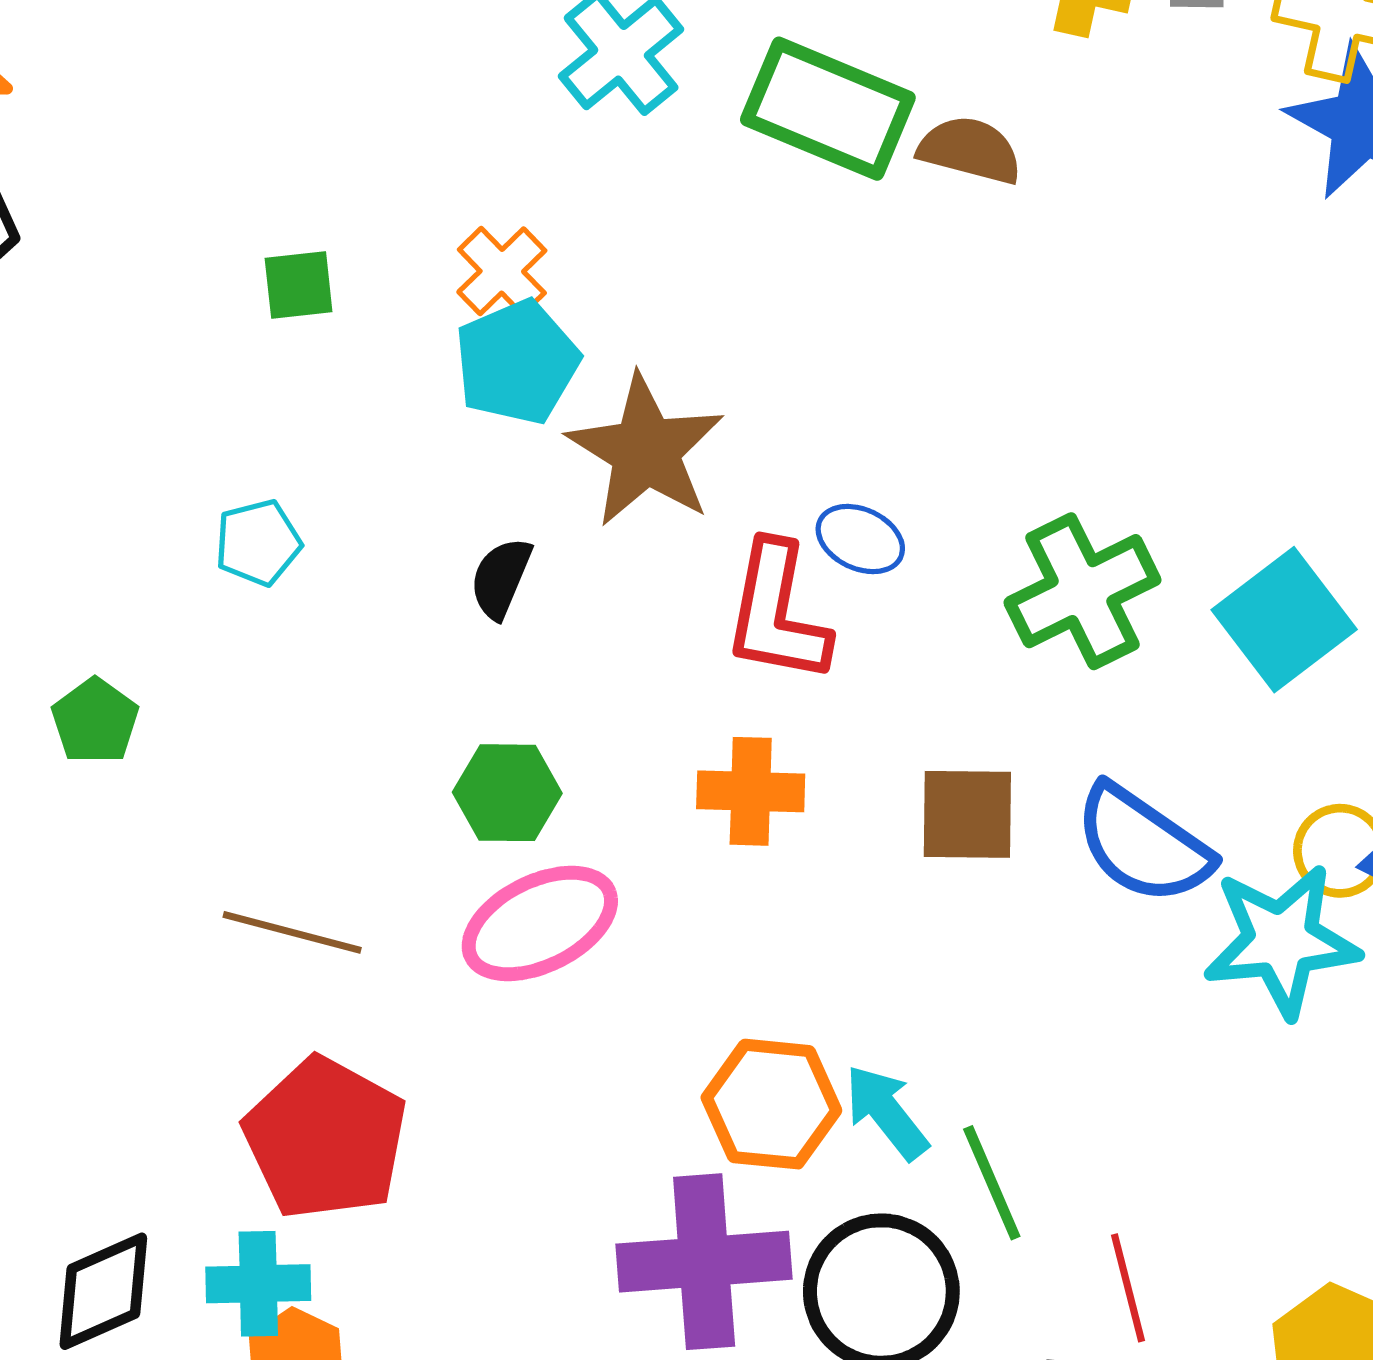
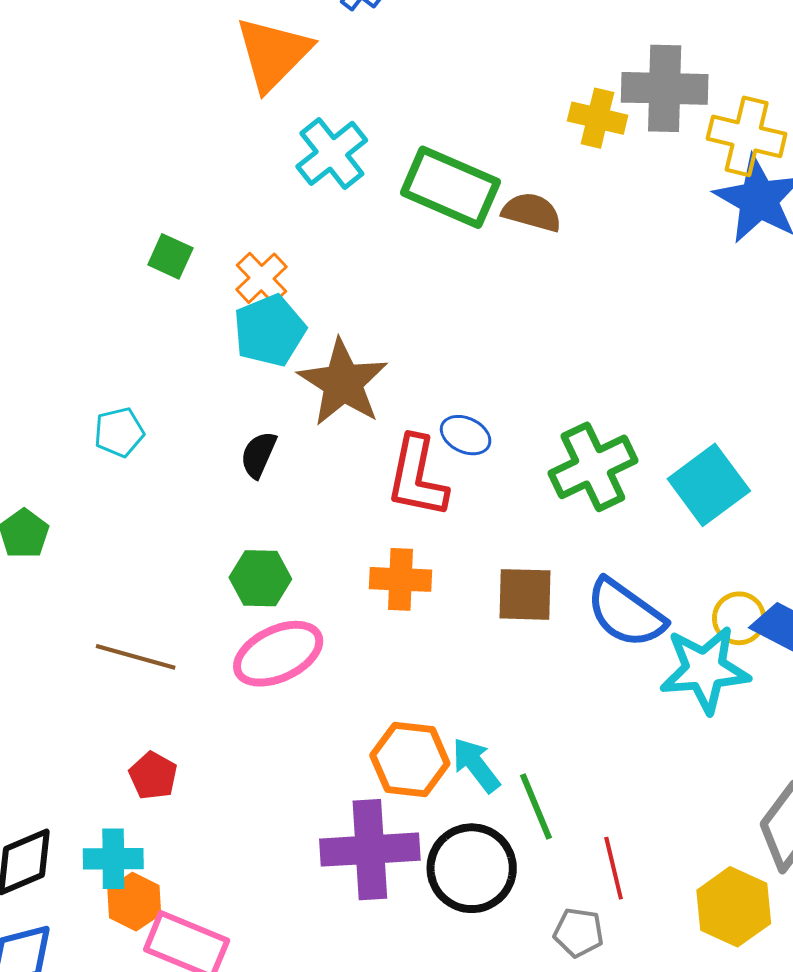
green square: (299, 285) -> (170, 256), moved, turned 30
red pentagon: (326, 1138) -> (153, 776), size x0.5

